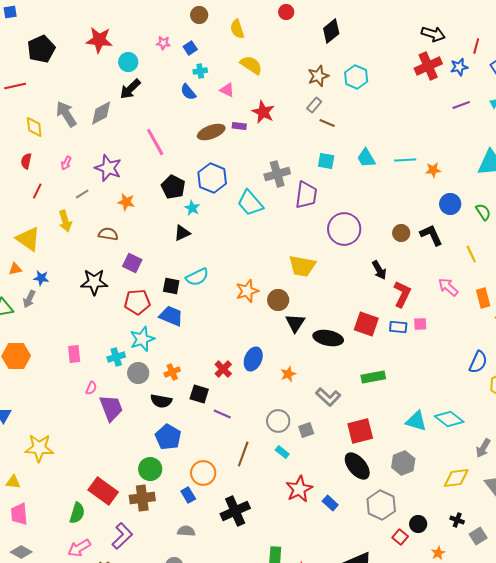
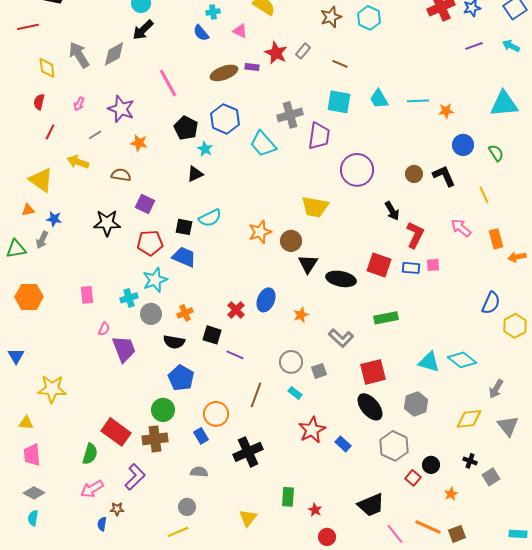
gray rectangle: (314, 105) -> (303, 51), moved
cyan square: (326, 161) -> (339, 102), size x1.4
yellow arrow: (65, 221) -> (78, 162), turned 125

